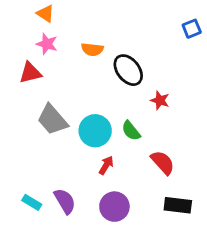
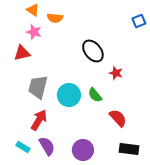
orange semicircle: (92, 49) -> (55, 18), moved
gray trapezoid: (52, 120) -> (38, 87), turned 55
red arrow: (106, 165) -> (39, 120), moved, size x1.5

